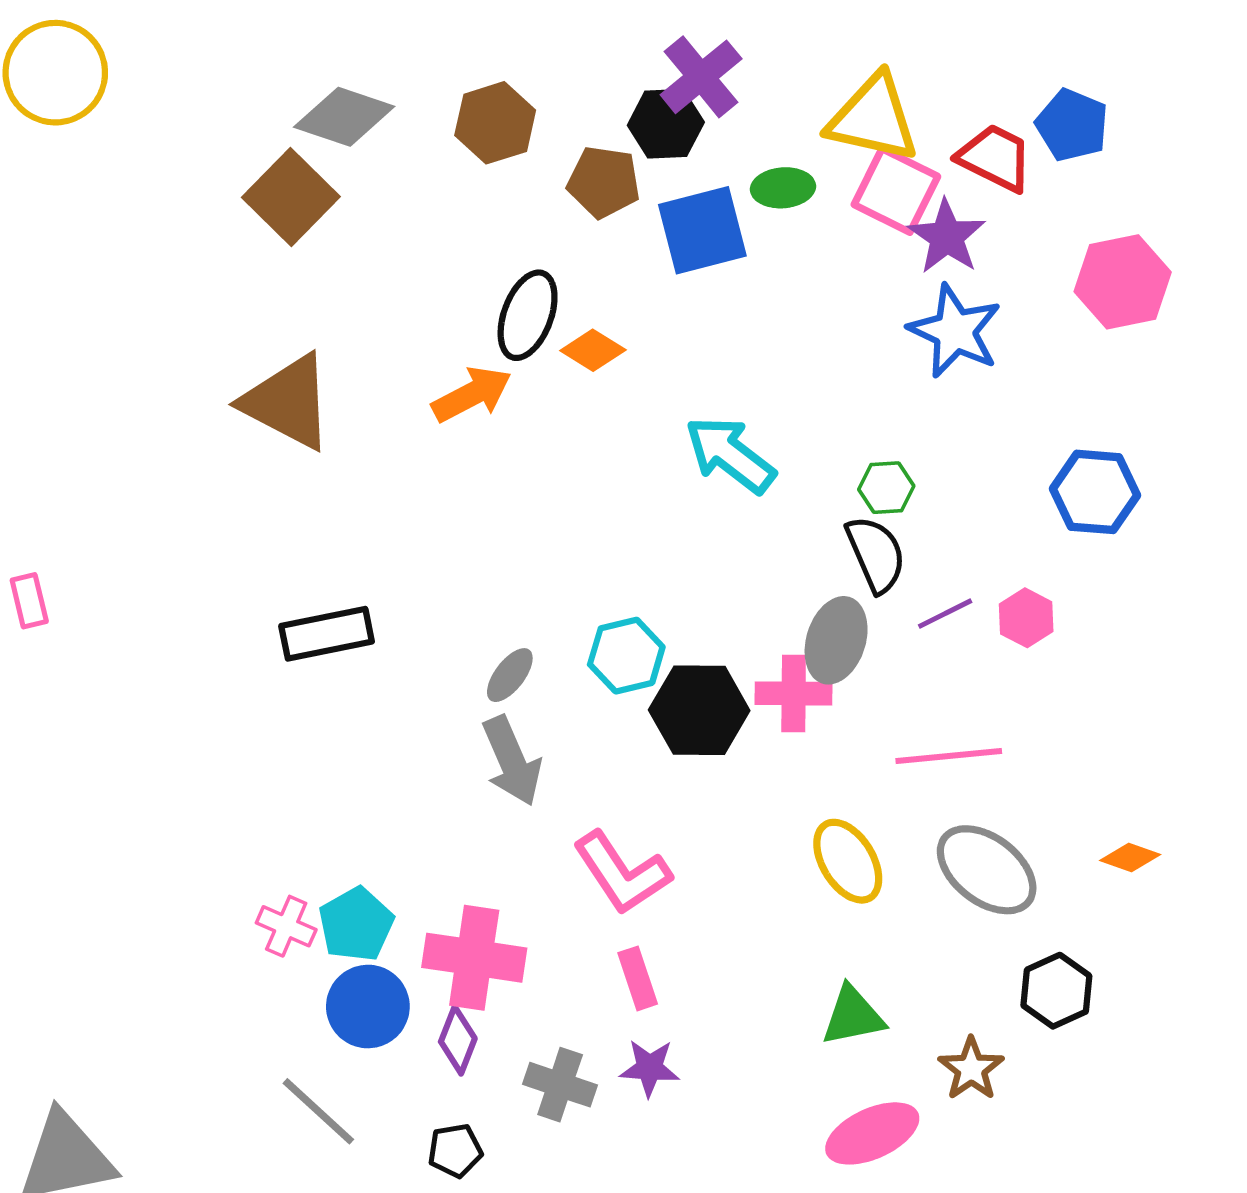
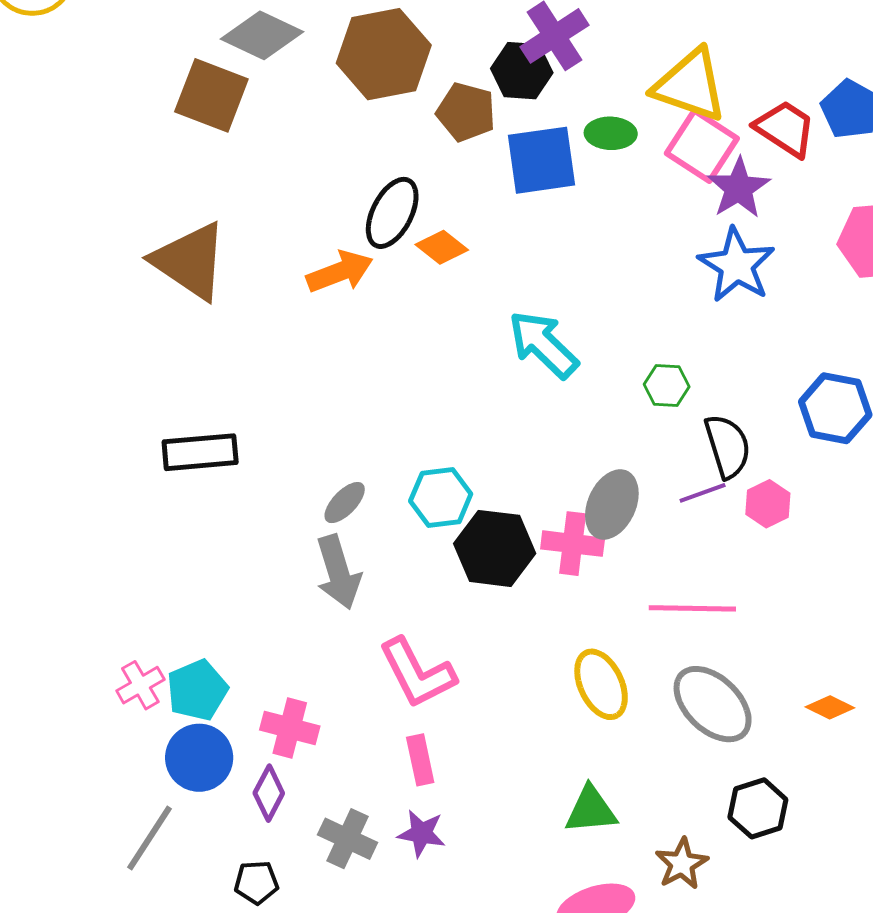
brown hexagon: (495, 123) -> (384, 54), size x1.4
brown square: (291, 197) -> (211, 95), turned -30
black semicircle: (876, 554) -> (728, 446), moved
pink cross: (286, 926) -> (140, 685), turned 30
pink cross: (474, 958) -> (290, 728), size x0.7
gray line: (318, 1111) -> (149, 838), turned 74

